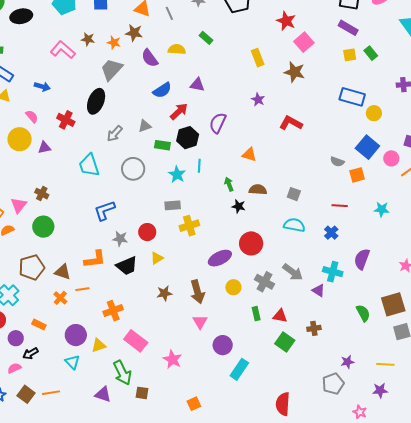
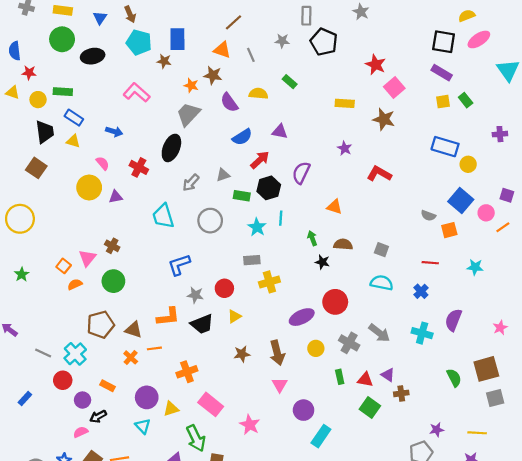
brown star: (88, 39) -> (164, 61), moved
yellow rectangle: (258, 58) -> (345, 103), turned -66
purple triangle: (318, 290) -> (388, 375), moved

